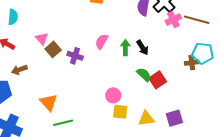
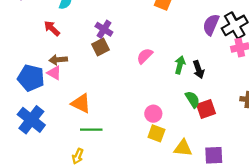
pink triangle: (42, 39) -> (54, 73), moved, turned -32
pink semicircle: (102, 41) -> (145, 56), moved
purple cross: (75, 56) -> (104, 29), moved
orange triangle: (49, 102) -> (81, 103), turned -36

